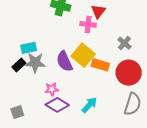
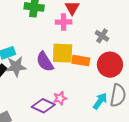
yellow square: (83, 55) -> (63, 53), turned -30
pink star: (52, 89) -> (60, 98), moved
cyan arrow: (89, 105) -> (100, 101), moved

